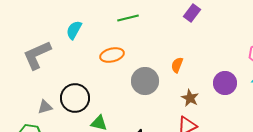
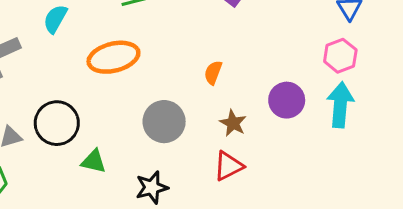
orange ellipse: (112, 55) -> (113, 57), size x1.4
gray circle: (145, 81) -> (164, 122), moved

